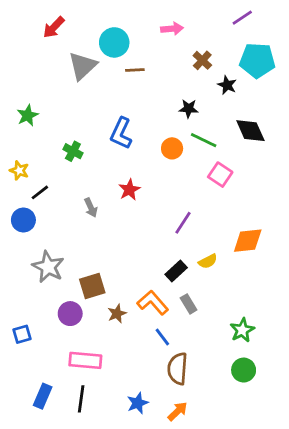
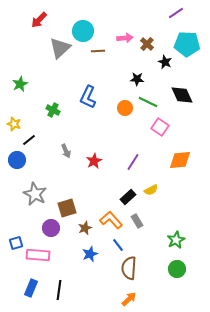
pink arrow: (172, 29) -> (125, 38), moved
red star: (129, 190) -> (94, 161), moved
orange diamond: (248, 241) -> (180, 160), moved
pink rectangle: (85, 360) -> (38, 255), moved
blue star: (138, 403) -> (90, 254), moved

